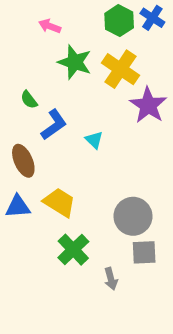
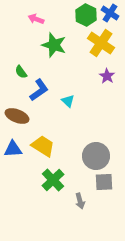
yellow cross: (121, 69) -> (101, 43), moved
purple star: (148, 105) -> (107, 76), size x0.6
brown ellipse: (23, 161) -> (17, 116), turned -45

